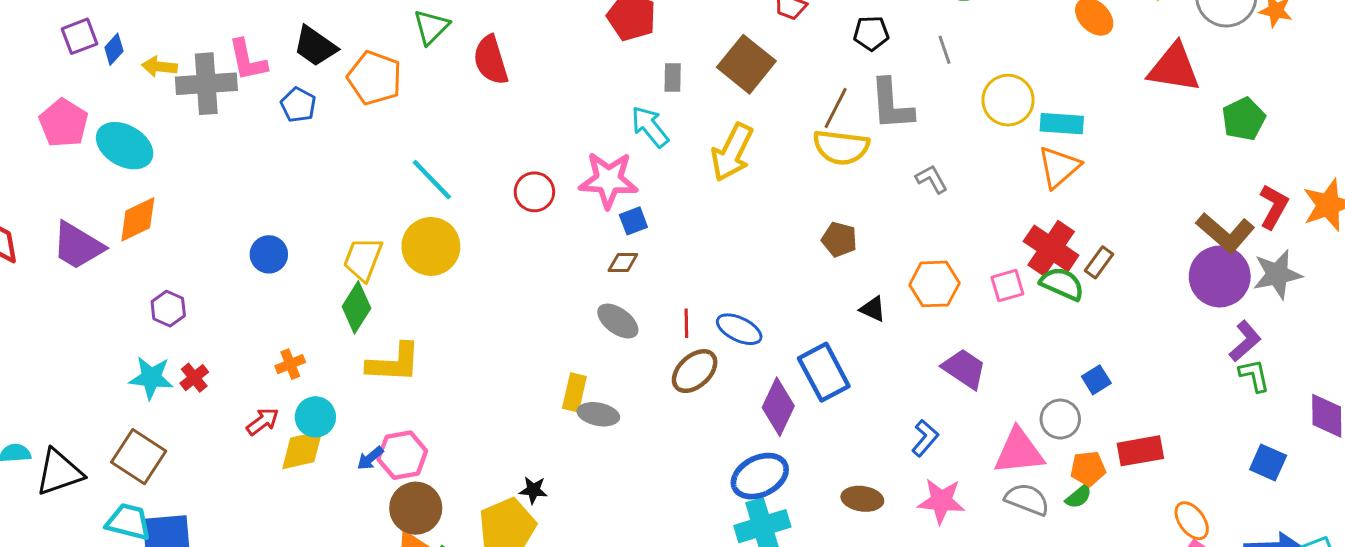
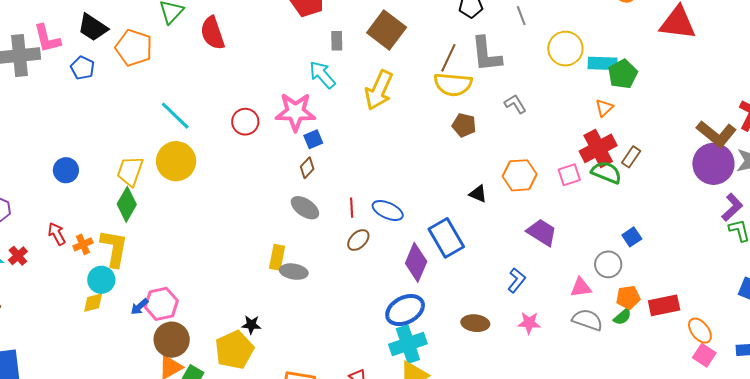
green pentagon: (1244, 119) -> (623, 74), moved
orange triangle: (1059, 167) -> (604, 108), moved, size x0.6
brown pentagon: (839, 239) -> (464, 125), moved
red cross: (1051, 248) -> (598, 148), turned 30
brown diamond: (623, 262) -> (307, 168), turned -45
yellow L-shape: (394, 363) -> (114, 248), moved, turned -81
brown ellipse: (695, 371) -> (358, 240), size x0.7
red arrow: (263, 421) -> (57, 234), moved, turned -80
yellow diamond: (302, 450) -> (93, 303), size x0.7
red rectangle: (1140, 451) -> (664, 305), moved
pink triangle: (1019, 452) -> (581, 287), size x0.6
pink star: (941, 501) -> (529, 323), size x0.7

